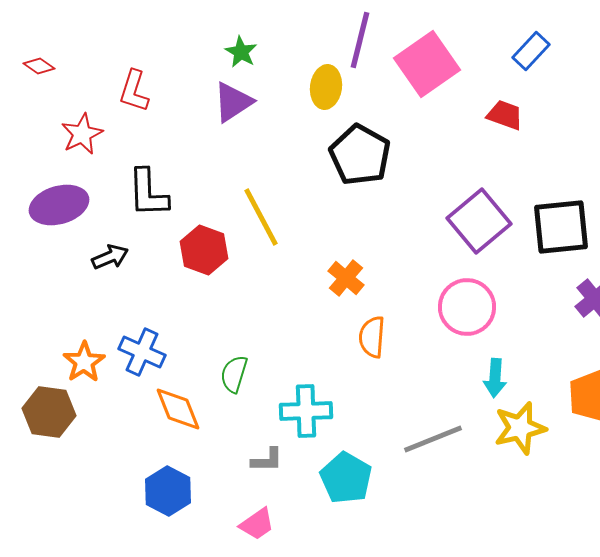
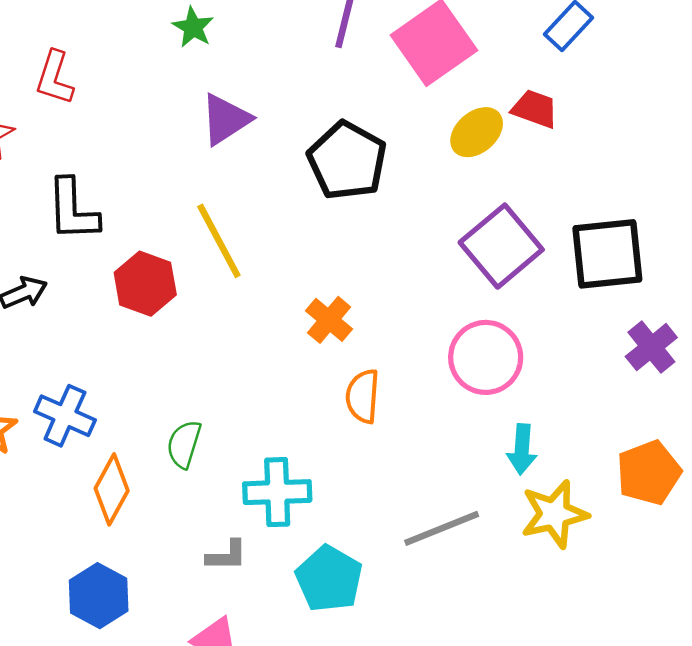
yellow ellipse: (326, 87) -> (477, 132), moved, turned 42
purple triangle: (233, 102) -> (225, 119), moved
orange diamond: (178, 409) -> (112, 489), turned 50

